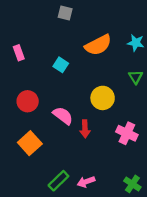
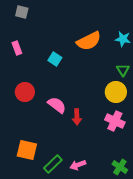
gray square: (65, 13) -> (22, 12), moved
yellow circle: (103, 98) -> (116, 92), moved
orange square: (30, 143) -> (27, 150), moved, turned -35

